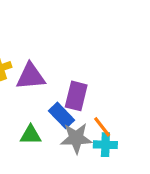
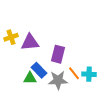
blue rectangle: (62, 115) -> (39, 70), moved
cyan cross: (105, 145) -> (89, 74), moved

